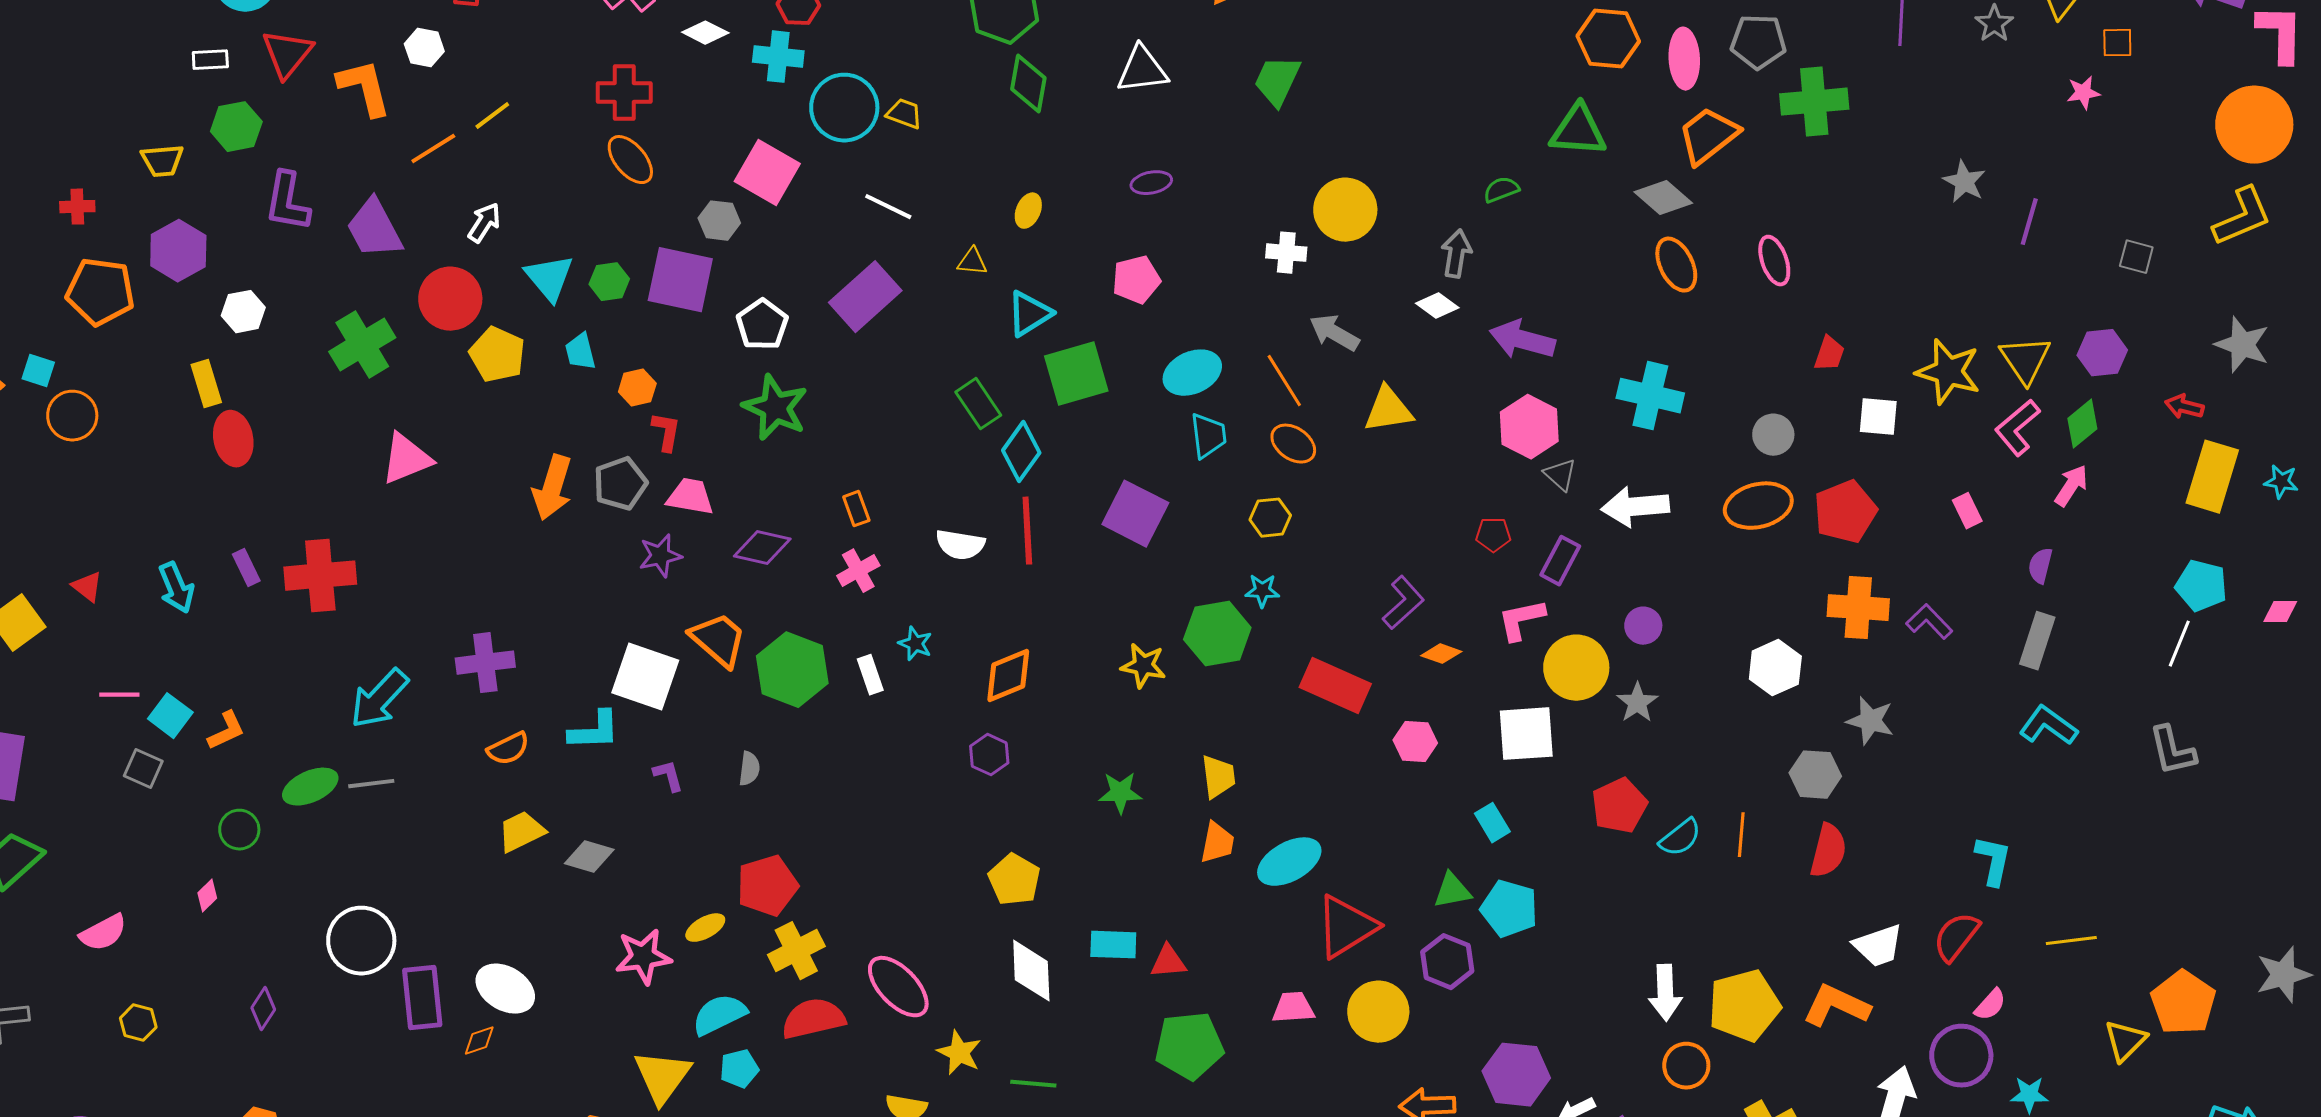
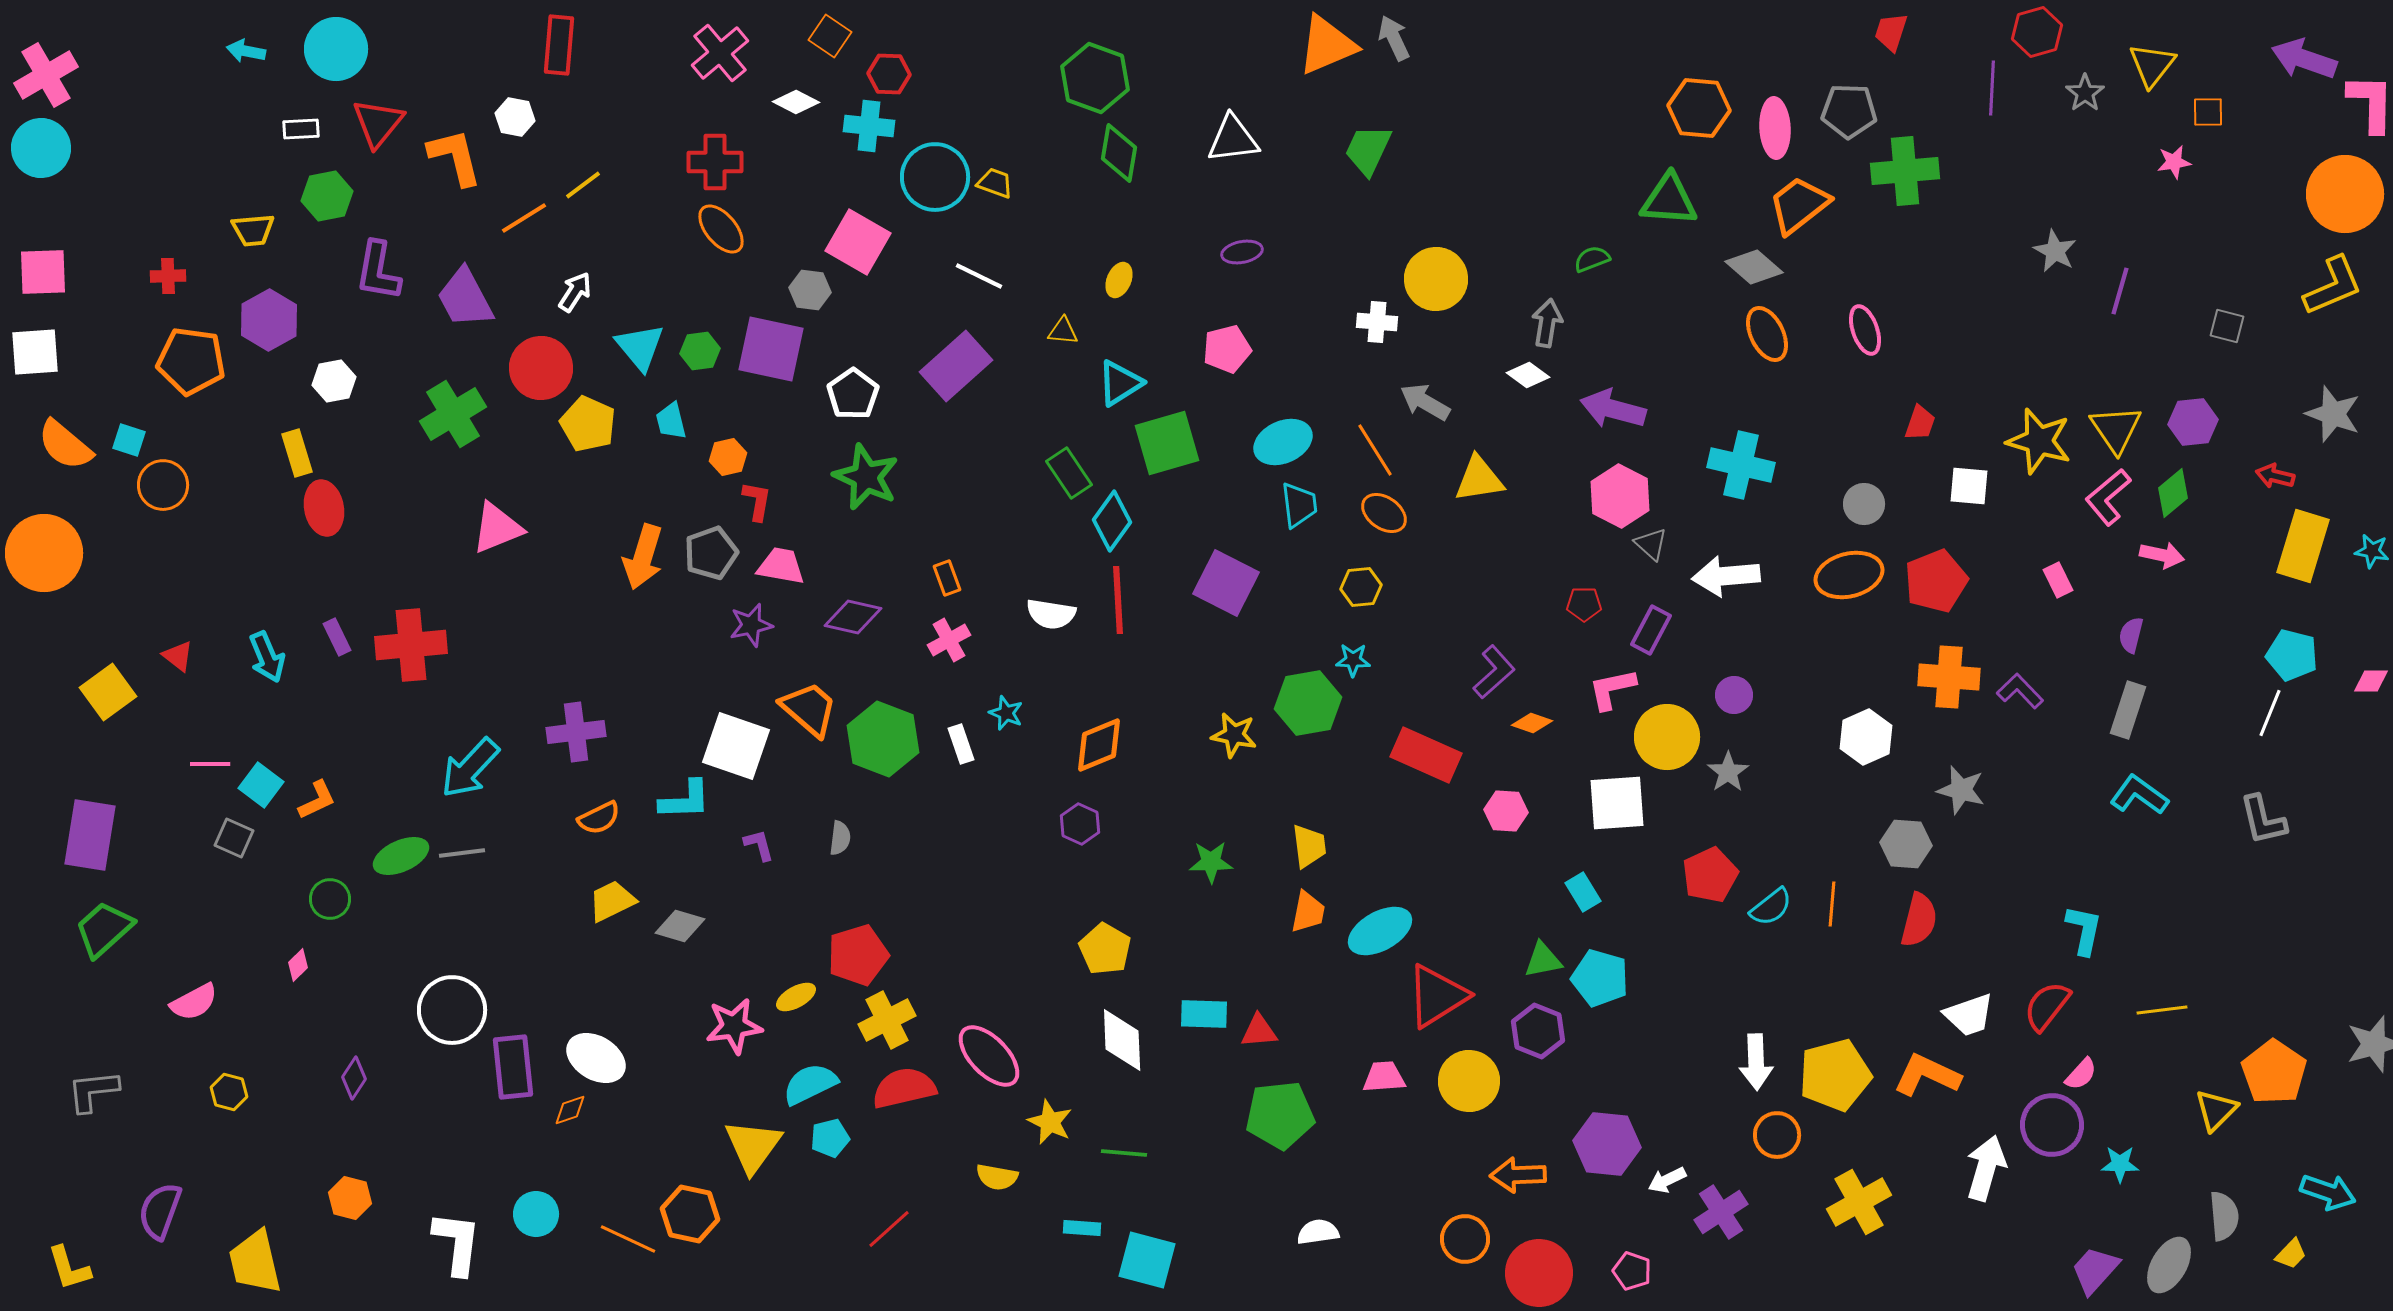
pink arrow: (2071, 486) -> (2162, 555), turned 69

